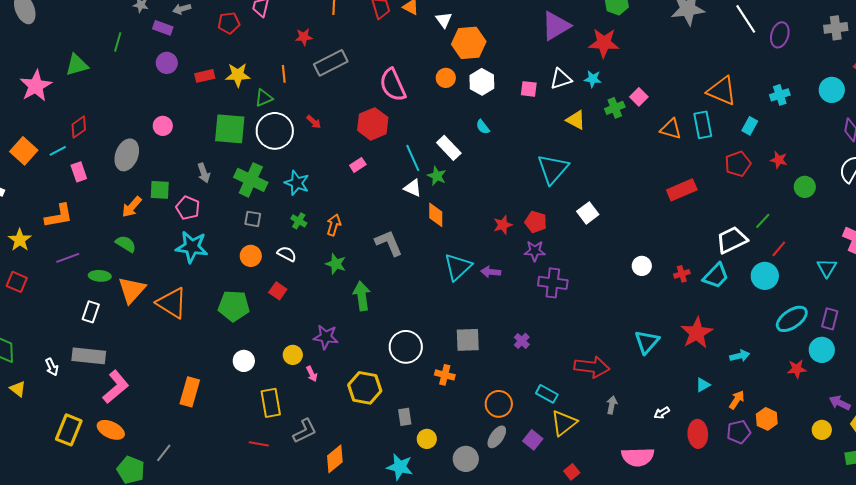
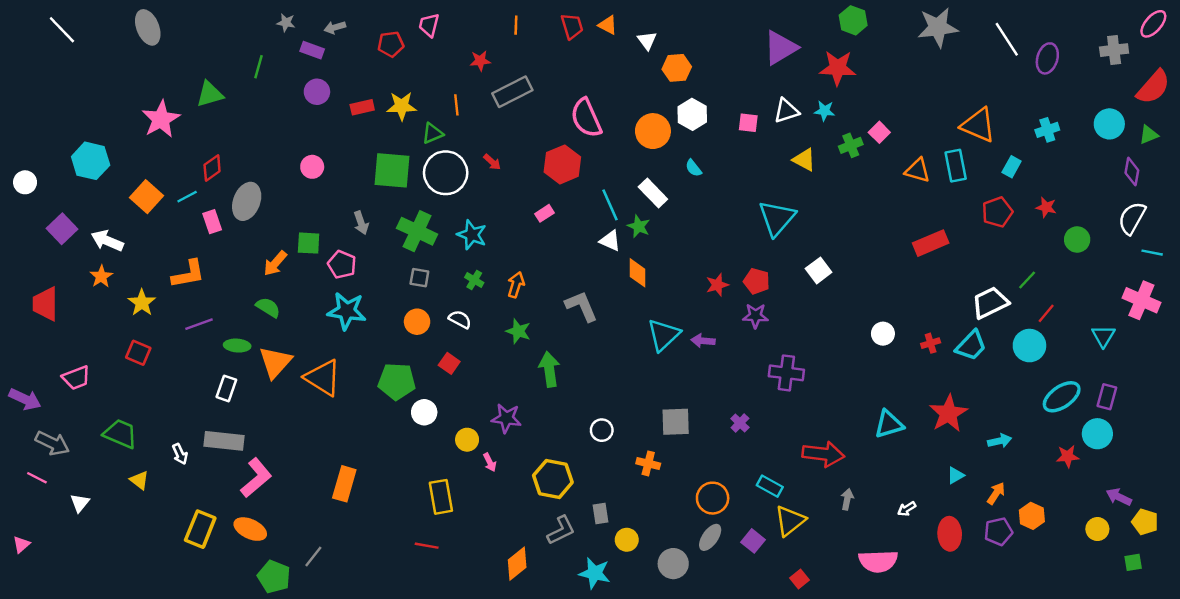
orange hexagon: (469, 43) -> (677, 68), size x0.7
orange circle: (446, 78) -> (653, 131), moved, size x1.5
gray ellipse: (127, 155) -> (247, 201), moved
purple cross: (553, 283) -> (786, 373), moved
cyan triangle: (647, 342) -> (889, 424), turned 32
white circle: (406, 347) -> (602, 430), size x0.6
white circle: (244, 361) -> (424, 412), moved
gray L-shape: (305, 431) -> (561, 530), moved

